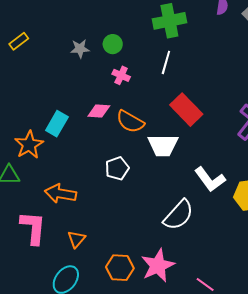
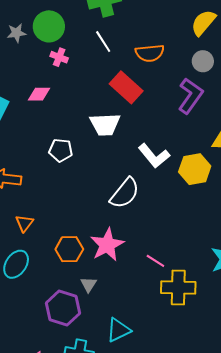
green circle: (113, 44) -> (49, 26), size x1.6
white line: (166, 62) -> (103, 42), turned -45
orange semicircle: (130, 122) -> (150, 53), moved, turned -32
white pentagon: (117, 168) -> (61, 150), turned 30

